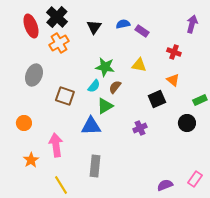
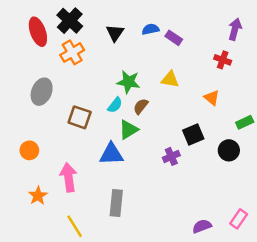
red cross: (174, 52) -> (223, 60), moved
black square: (157, 99) -> (193, 134), moved

